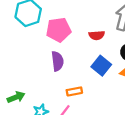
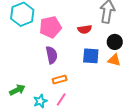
blue square: (101, 66) -> (91, 56), turned -30
orange rectangle: (74, 91) -> (60, 79), moved

